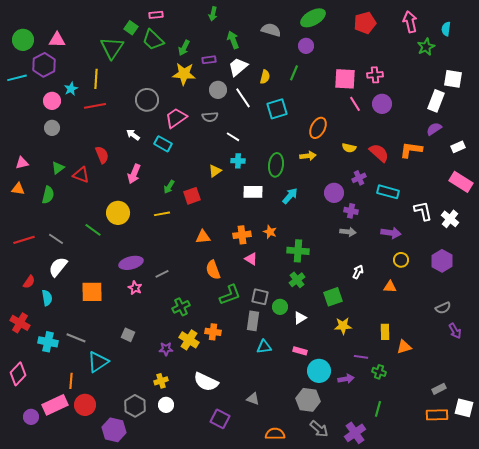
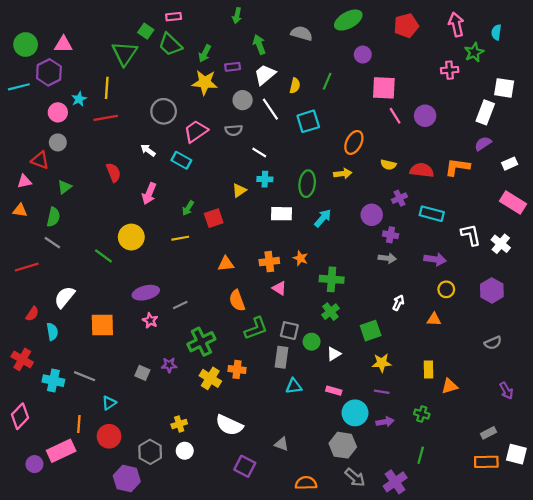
purple circle: (306, 46) -> (363, 55), moved
pink cross: (375, 75) -> (450, 70), moved
red semicircle: (379, 153) -> (422, 170), turned -35
red triangle: (81, 175) -> (40, 160), moved
gray line: (56, 239) -> (52, 243), moved
green cross: (181, 307) -> (201, 342), size x1.4
purple arrow: (455, 331) -> (506, 391), moved
purple star: (166, 349) -> (169, 365), moved
purple line: (361, 357) -> (382, 392), moved
cyan triangle: (98, 362) -> (109, 403), size x0.6
red circle: (85, 405) -> (109, 436), moved

